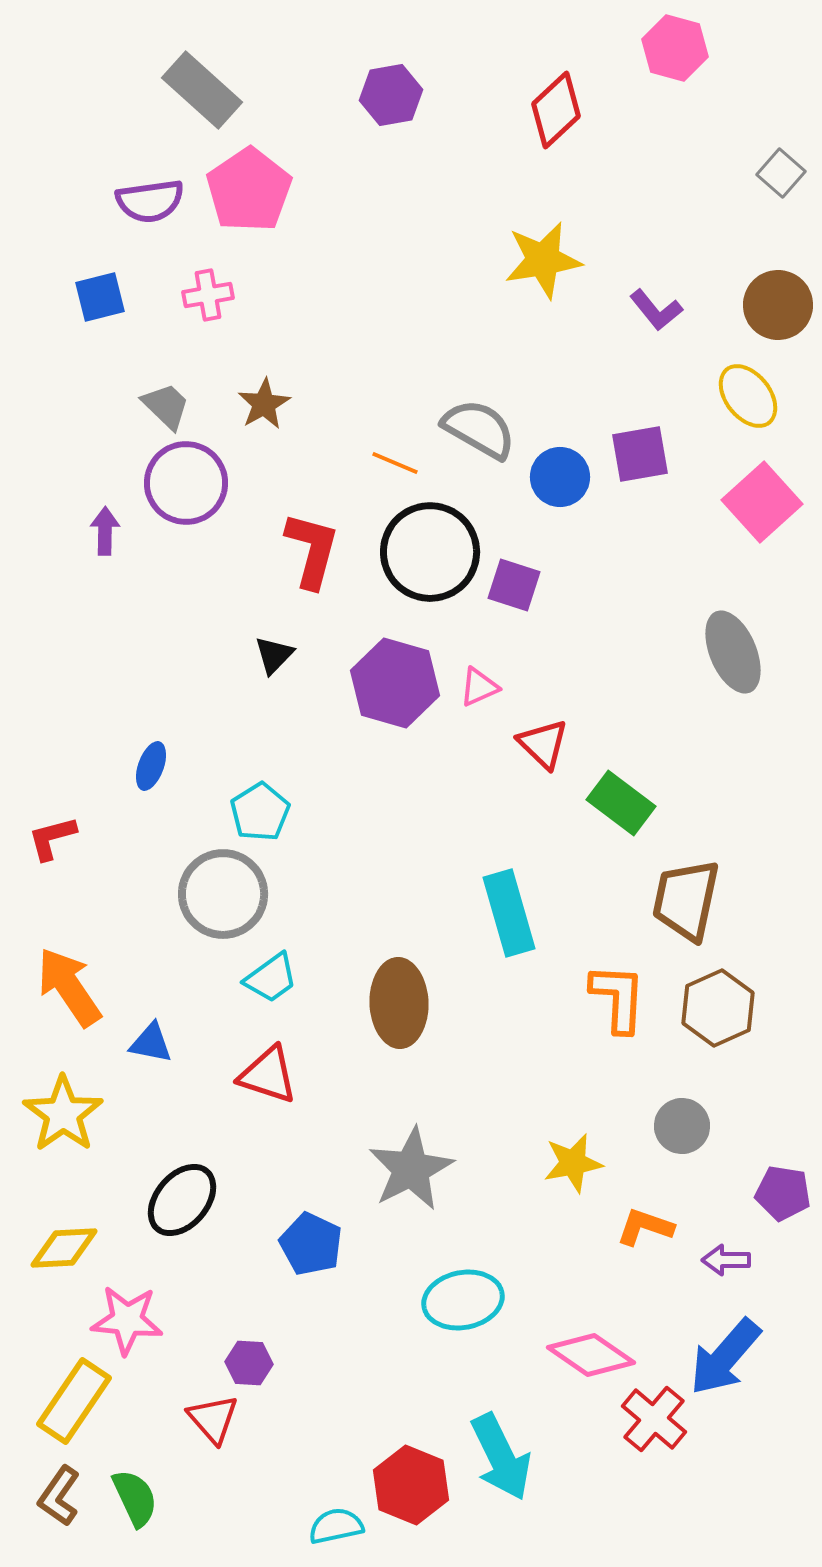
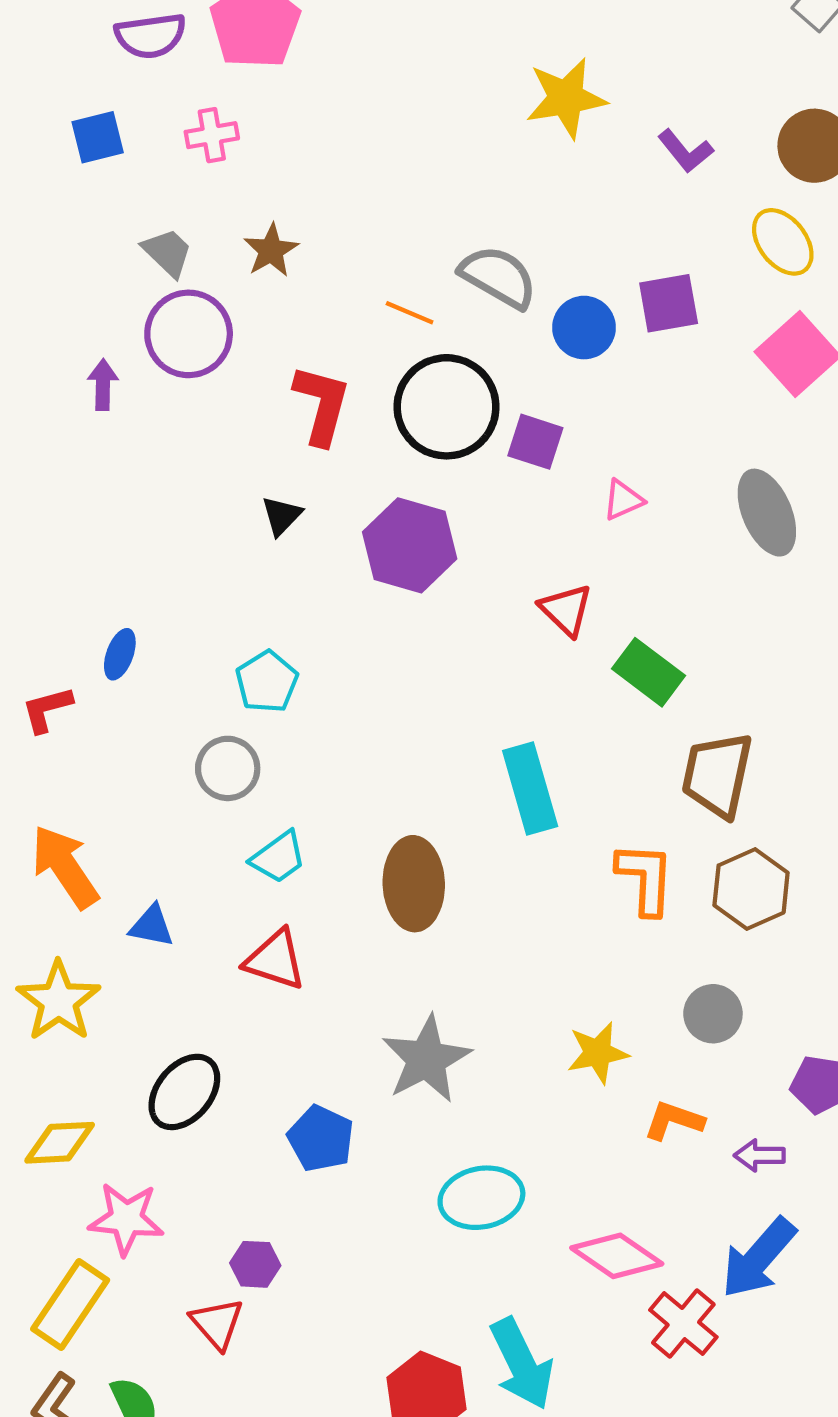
pink triangle: (479, 687) -> (623, 500), moved
blue ellipse: (151, 766) -> (120, 654), moved
gray circle: (223, 894) -> (228, 768), size x0.7

